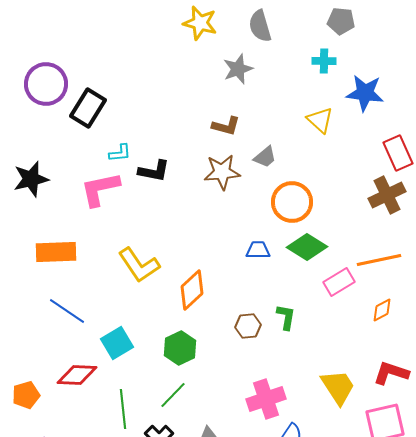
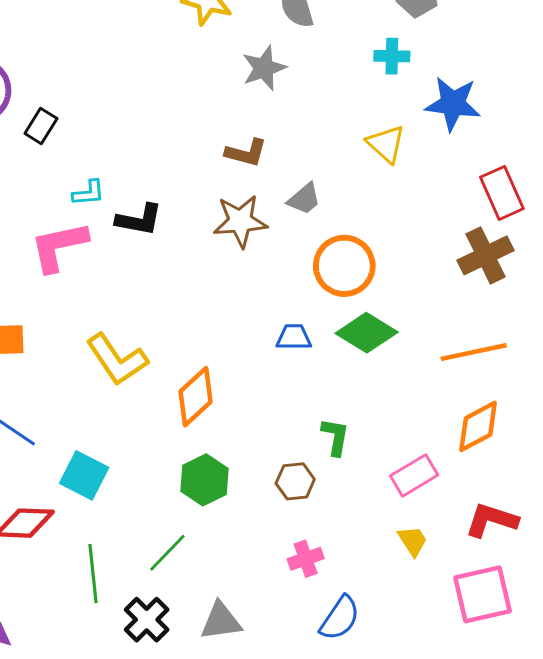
black rectangle: (88, 108) -> (41, 126), size x0.6
pink rectangle: (339, 282) -> (414, 475), moved
orange diamond: (382, 310) -> (478, 426), size x1.5
brown hexagon: (248, 326) -> (295, 481), moved
cyan square: (117, 343) -> (84, 475), turned -32
green hexagon: (180, 348) -> (205, 480), moved
yellow trapezoid: (338, 387) -> (413, 541), size x0.6
pink cross: (266, 399) -> (306, 559), size x0.6

